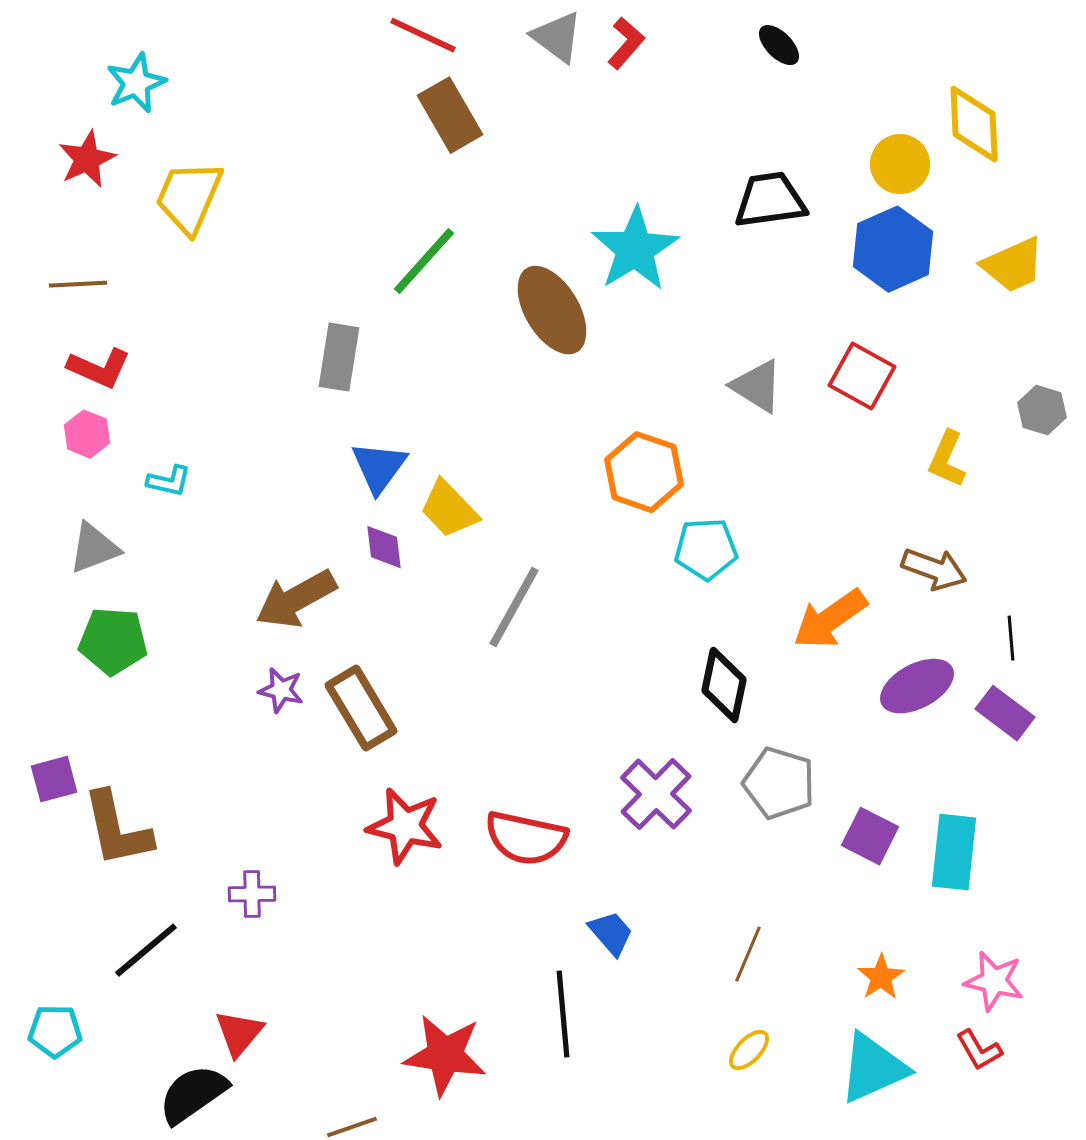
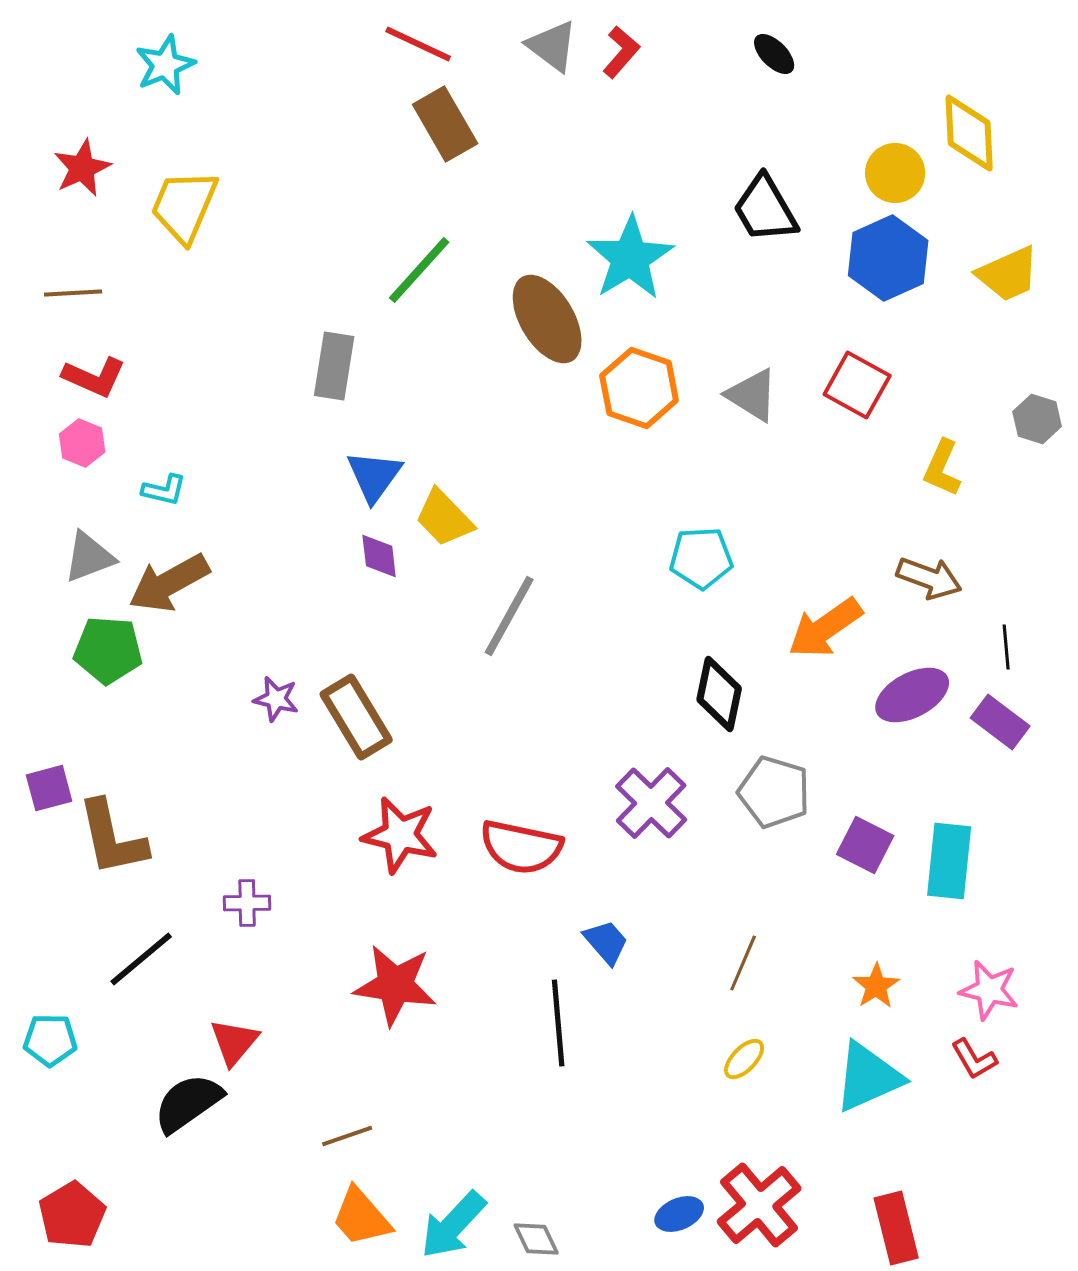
cyan star: (136, 83) -> (165, 65), moved
black trapezoid: (770, 200) -> (765, 209), turned -112
orange hexagon: (644, 472) -> (639, 388), moved
brown arrow: (296, 599) -> (169, 583), moved
red star: (445, 1055) -> (395, 985), moved

